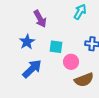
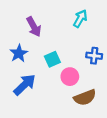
cyan square: (56, 47) -> (52, 59), turned -32

